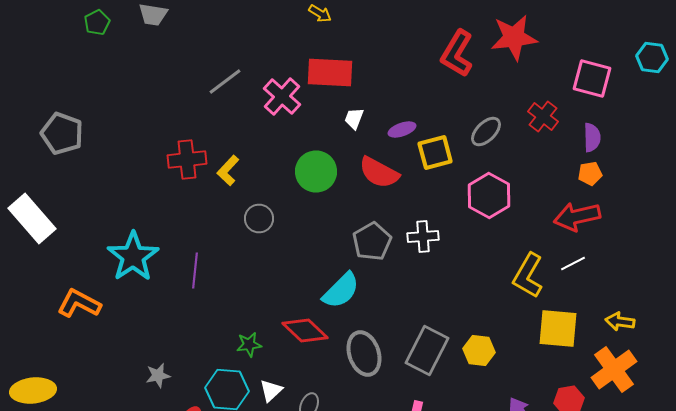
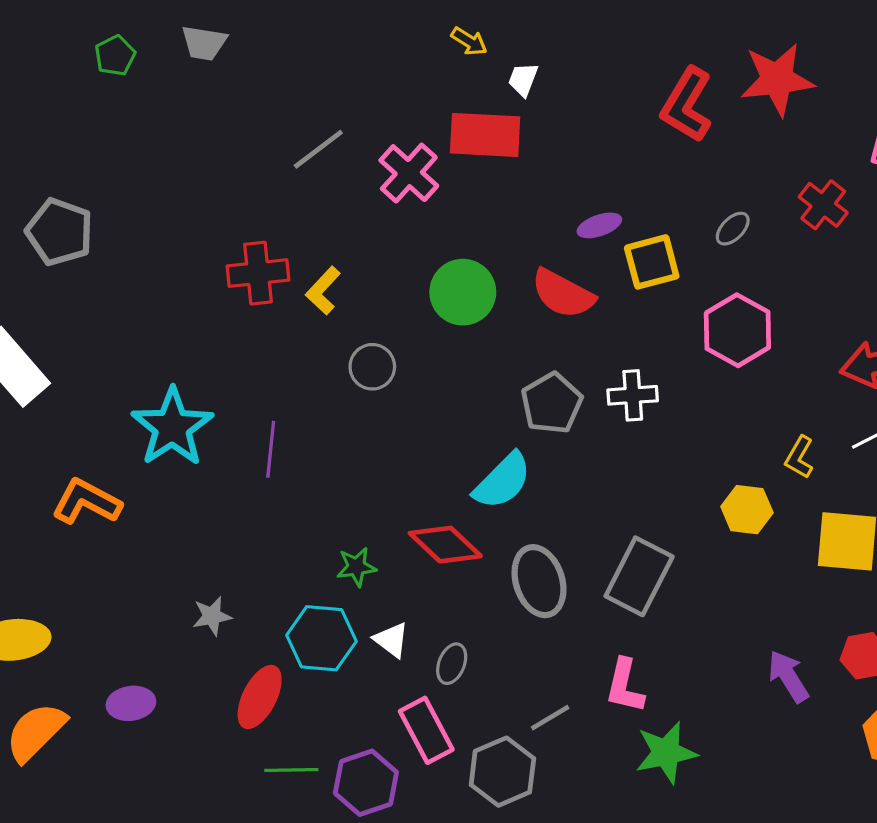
white trapezoid: (354, 118) -> (523, 79), moved
gray ellipse: (486, 132) -> (733, 229), size x0.7
yellow L-shape: (528, 276) -> (799, 457), size x0.6
yellow hexagon: (479, 350) -> (747, 510), moved
white triangle: (271, 390) -> (391, 640), turned -40

